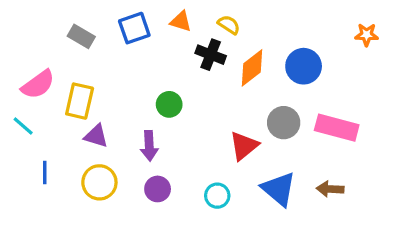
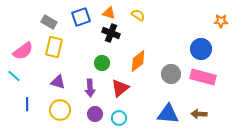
black cross: (211, 55) -> (111, 33), moved
blue circle: (304, 66) -> (201, 49), moved
orange diamond: (252, 68) -> (138, 61), moved
yellow rectangle: (80, 101) -> (54, 47), moved
red triangle: (244, 146) -> (120, 88), moved
blue triangle: (279, 189) -> (168, 114), turned -35
cyan circle: (217, 196) -> (119, 118), moved

